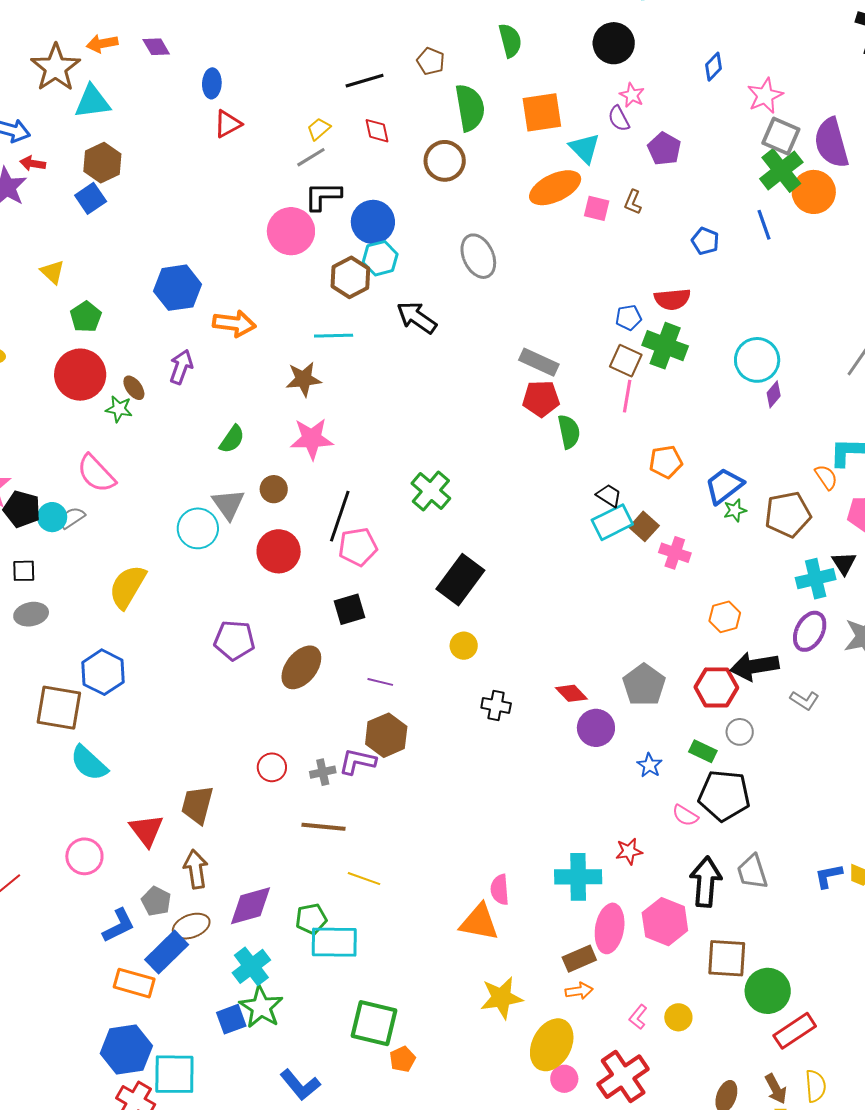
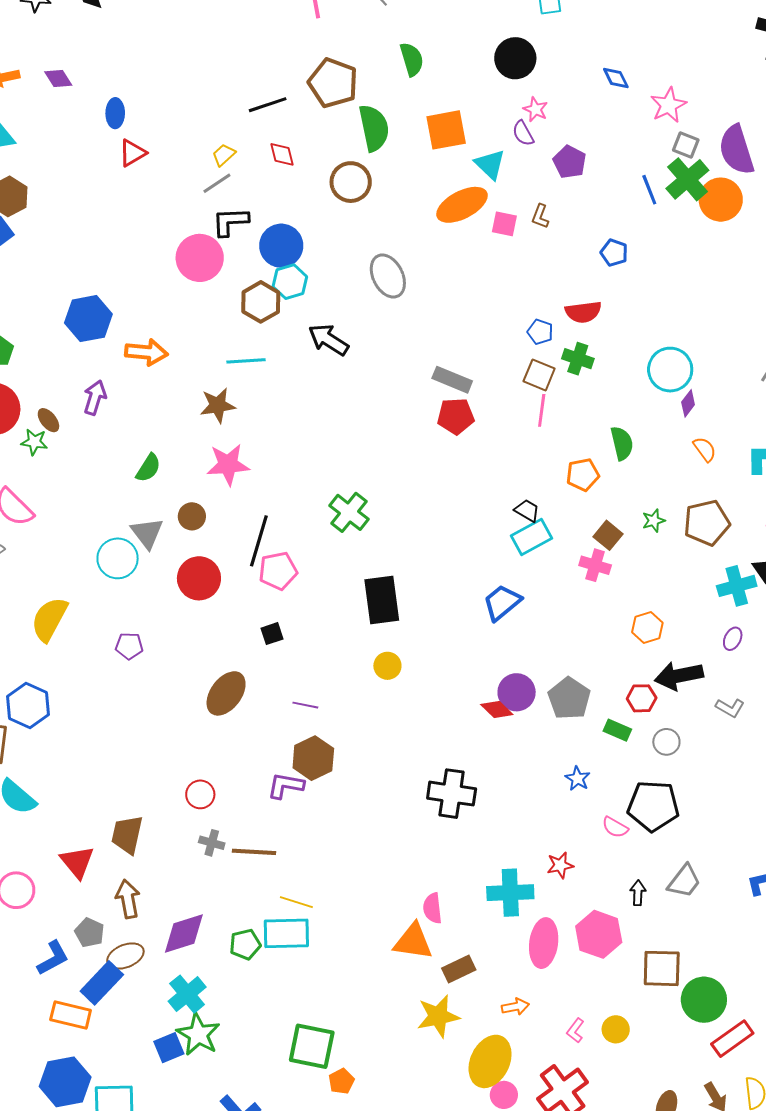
brown pentagon: (431, 61) -> (333, 83), size x1.8
blue diamond: (713, 67) -> (616, 78), turned -68
gray square: (781, 136) -> (686, 145), size x0.7
blue line: (764, 225) -> (649, 190), moved
blue pentagon: (629, 318) -> (540, 332), turned 30
green cross: (665, 346) -> (578, 359), size x0.7
green semicircle: (569, 432) -> (622, 443), moved
orange semicircle: (826, 477) -> (705, 449), moved
blue trapezoid: (724, 486) -> (502, 602), moved
brown square: (644, 526) -> (608, 535), moved
black rectangle: (460, 580) -> (382, 600), turned -42
black square: (349, 609) -> (272, 634), size x0.7
purple ellipse: (810, 631) -> (733, 639), size x0.6
purple pentagon: (234, 640) -> (129, 646), moved, size x0.7
red hexagon: (716, 687) -> (642, 698), size x0.7
black cross: (496, 705) -> (452, 794), moved, size x1.6
purple circle: (596, 728) -> (517, 692), moved
green rectangle: (703, 751) -> (617, 730), moved
gray cross: (323, 772) -> (212, 843), moved, turned 30
gray trapezoid: (752, 872) -> (684, 881), turned -123
black arrow: (706, 882) -> (638, 893), size x0.5
cyan rectangle: (334, 942) -> (286, 933), moved
brown rectangle: (579, 959) -> (459, 969), moved

